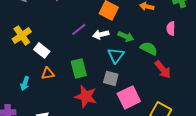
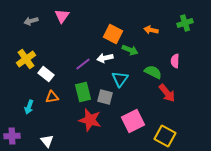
pink semicircle: (171, 28) -> (175, 61), moved
purple line: (79, 29) -> (83, 64), moved
green arrow: (126, 36) -> (130, 50), moved
gray square: (111, 78) -> (105, 97), moved

